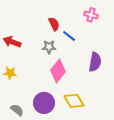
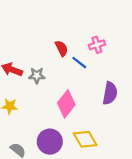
pink cross: (91, 15) -> (97, 45), moved, turned -32
gray star: (49, 47) -> (37, 76), moved

